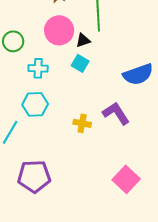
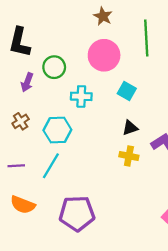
black triangle: (83, 40) -> (130, 128), moved
cyan hexagon: (35, 104) -> (57, 130), moved

